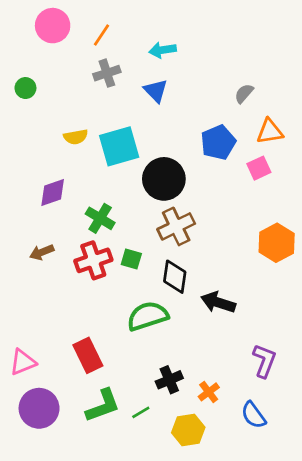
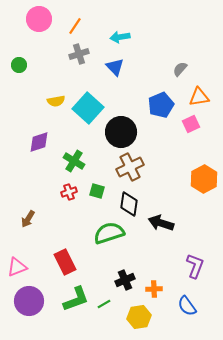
cyan square: (119, 146) -> (88, 108), turned -32
brown arrow: (42, 252) -> (28, 219), moved, turned -36
red cross: (93, 260) -> (69, 192), size x0.6
orange cross: (209, 392) -> (154, 289), turned 35

